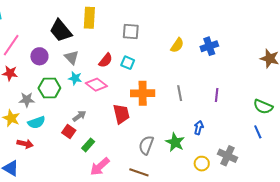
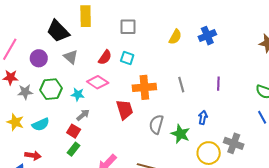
cyan star: (75, 78) -> (78, 94), moved
gray star: (27, 100) -> (25, 92), moved
red arrow: (25, 144) -> (33, 155), moved
green rectangle: (88, 145) -> (73, 149), moved
gray semicircle: (146, 145) -> (156, 124), moved
yellow circle: (202, 164) -> (209, 153), size x1.5

